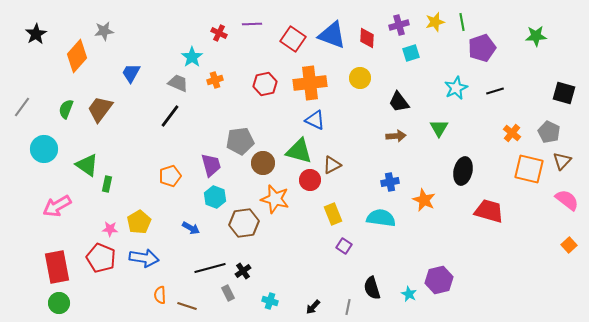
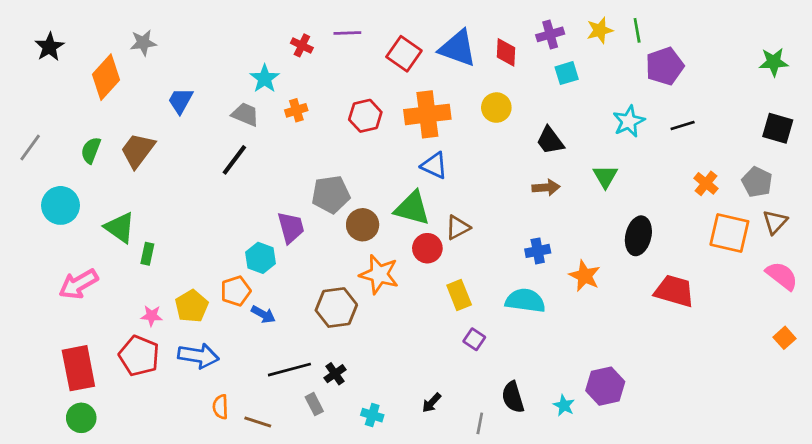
green star: (536, 36) -> (774, 62), moved
orange pentagon: (170, 176) -> (236, 291), moved
cyan hexagon: (215, 197) -> (260, 258), moved
black arrow: (313, 307) -> (432, 403), moved

